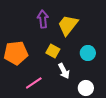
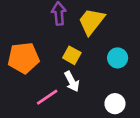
white arrow: (64, 71) -> (72, 81), moved

